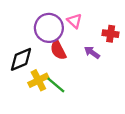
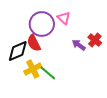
red cross: (111, 34) -> (95, 40), moved, turned 32
red semicircle: (58, 50) -> (34, 43), moved

